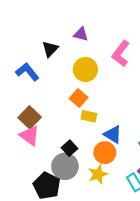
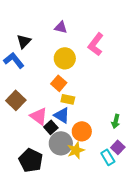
black triangle: (50, 49) -> (24, 41), moved
blue triangle: (113, 134) -> (62, 115), moved
pink triangle: (30, 136) -> (39, 116), moved
gray circle: (65, 166) -> (61, 143), moved

